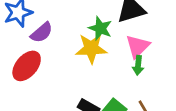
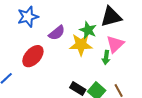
purple semicircle: (42, 33) -> (57, 33), moved
green arrow: (138, 65) -> (106, 58), moved

